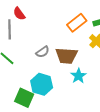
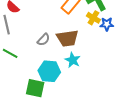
cyan star: (78, 76) -> (73, 60), moved

